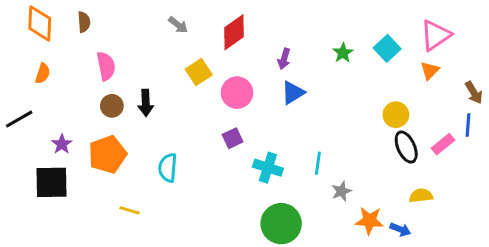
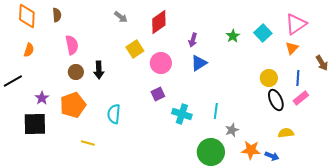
blue line: (468, 125) -> (298, 78), moved
green circle: (281, 224) -> (211, 152), moved

